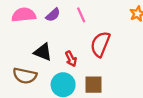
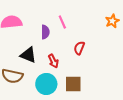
purple semicircle: (53, 15) -> (45, 32), moved, turned -48
red semicircle: (100, 44) -> (79, 48), size x0.6

